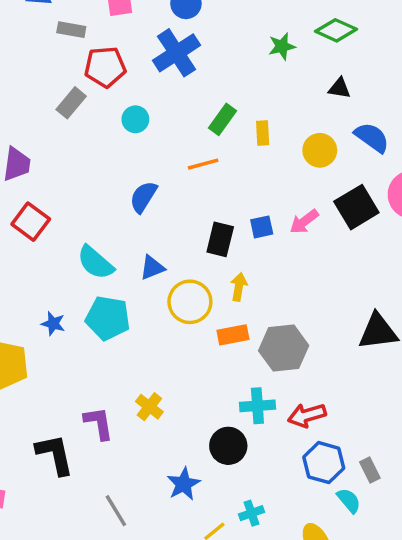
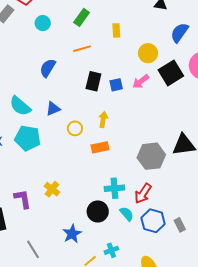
green rectangle: (222, 119) -> (82, 17), moved
blue semicircle: (372, 137) -> (179, 33), turned -90
yellow circle: (320, 150) -> (148, 53), moved
black rectangle: (220, 239) -> (93, 81), moved
yellow circle: (190, 302) -> (75, 128), size x0.6
gray hexagon: (284, 348) -> (151, 156), moved
red arrow: (307, 415) -> (143, 194), turned -40
cyan semicircle: (349, 500) -> (127, 214), moved

